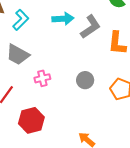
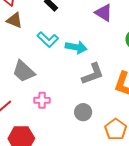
cyan L-shape: (21, 20) -> (48, 40), moved, turned 75
gray L-shape: (90, 27) -> (93, 74), moved

